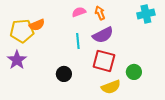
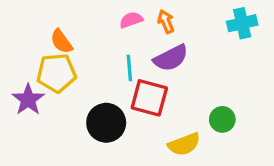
orange semicircle: (37, 25) -> (61, 41), turned 77
yellow pentagon: (22, 31) -> (56, 73), moved
red square: (104, 61) -> (149, 98), moved
black circle: (64, 74) -> (106, 123), size x1.5

